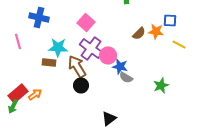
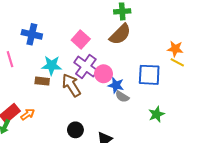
blue square: (170, 20) -> (149, 75), moved, size x1.6
orange star: (156, 31) -> (175, 49), moved
brown semicircle: (139, 33) -> (120, 34), moved, size x1.6
black circle: (81, 85) -> (75, 130), moved
green star: (161, 85) -> (156, 114), moved

